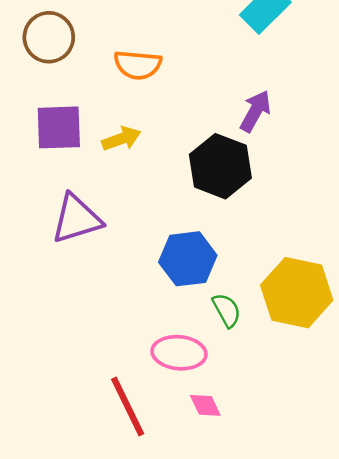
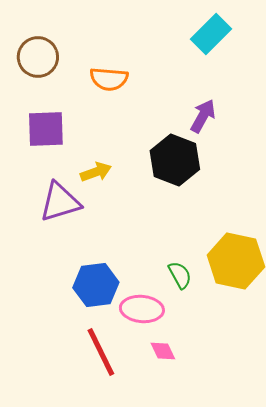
yellow arrow: (121, 139) -> (96, 172), moved
blue hexagon: (188, 259) -> (96, 285), moved

